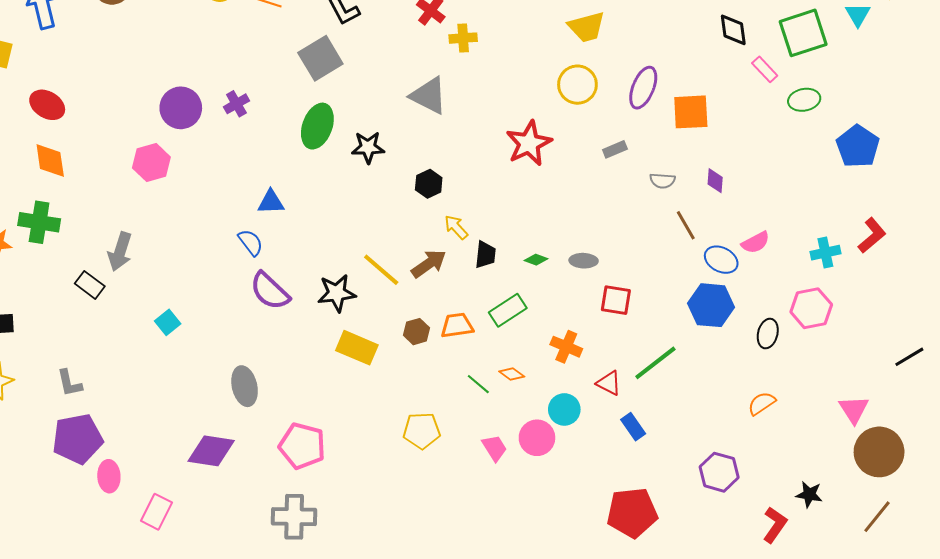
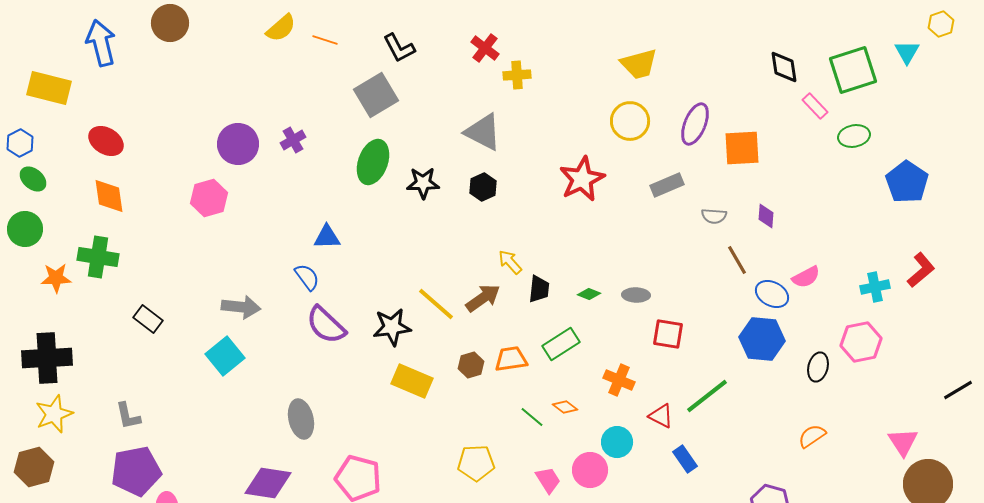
gray rectangle: (615, 149) -> (667, 185), size x1.4
black hexagon: (429, 184) -> (483, 187), moved
gray arrow: (120, 252) -> (241, 307), moved, turned -102
cyan square: (168, 322) -> (225, 356), size x1.5

